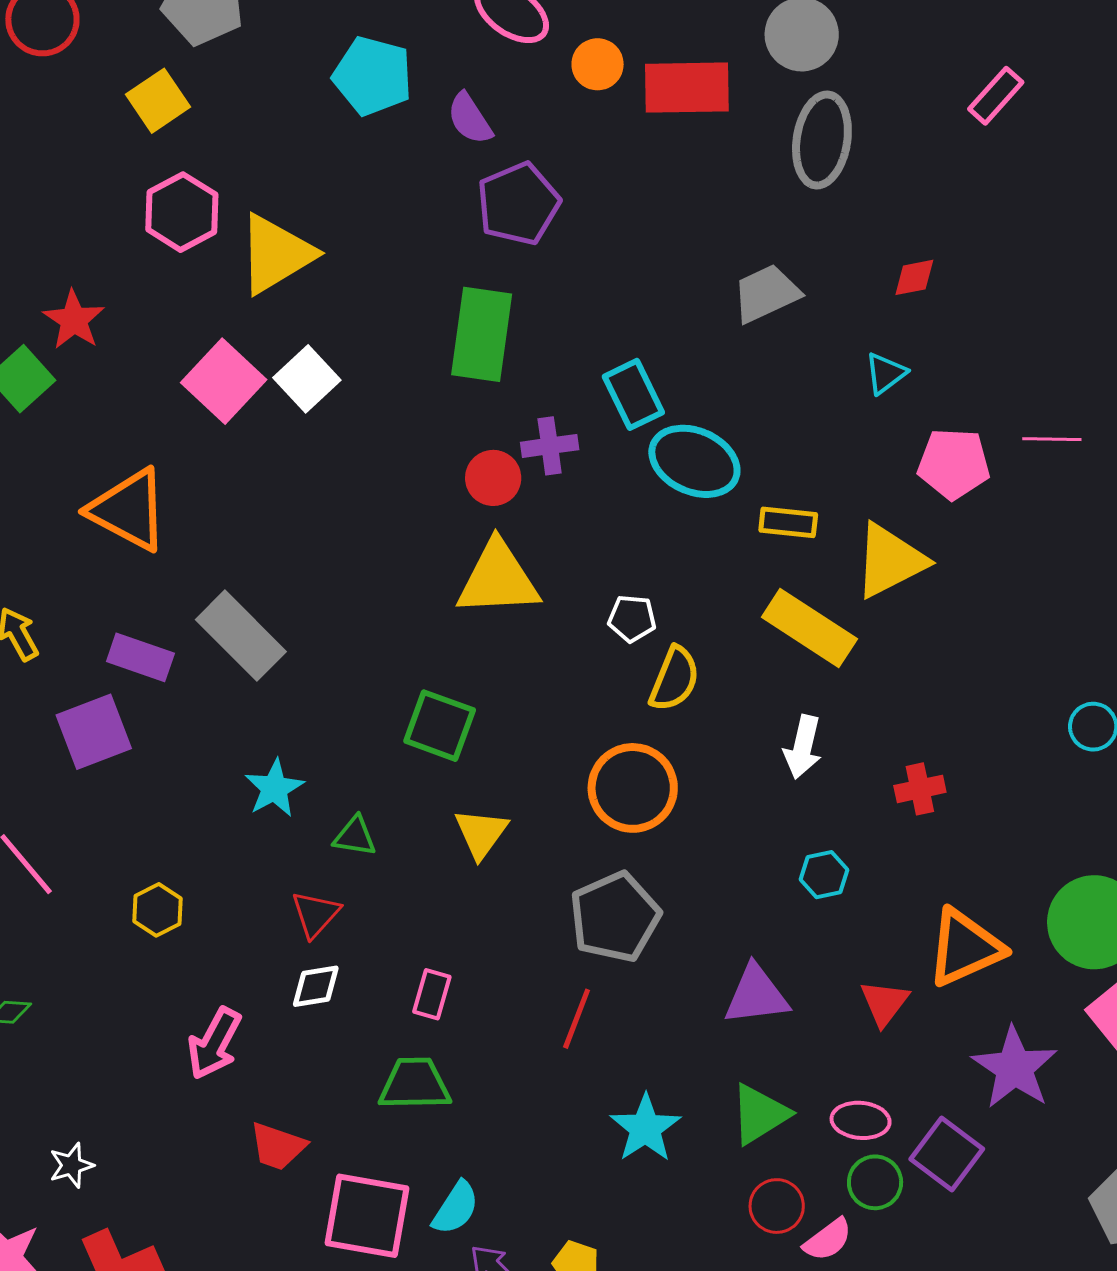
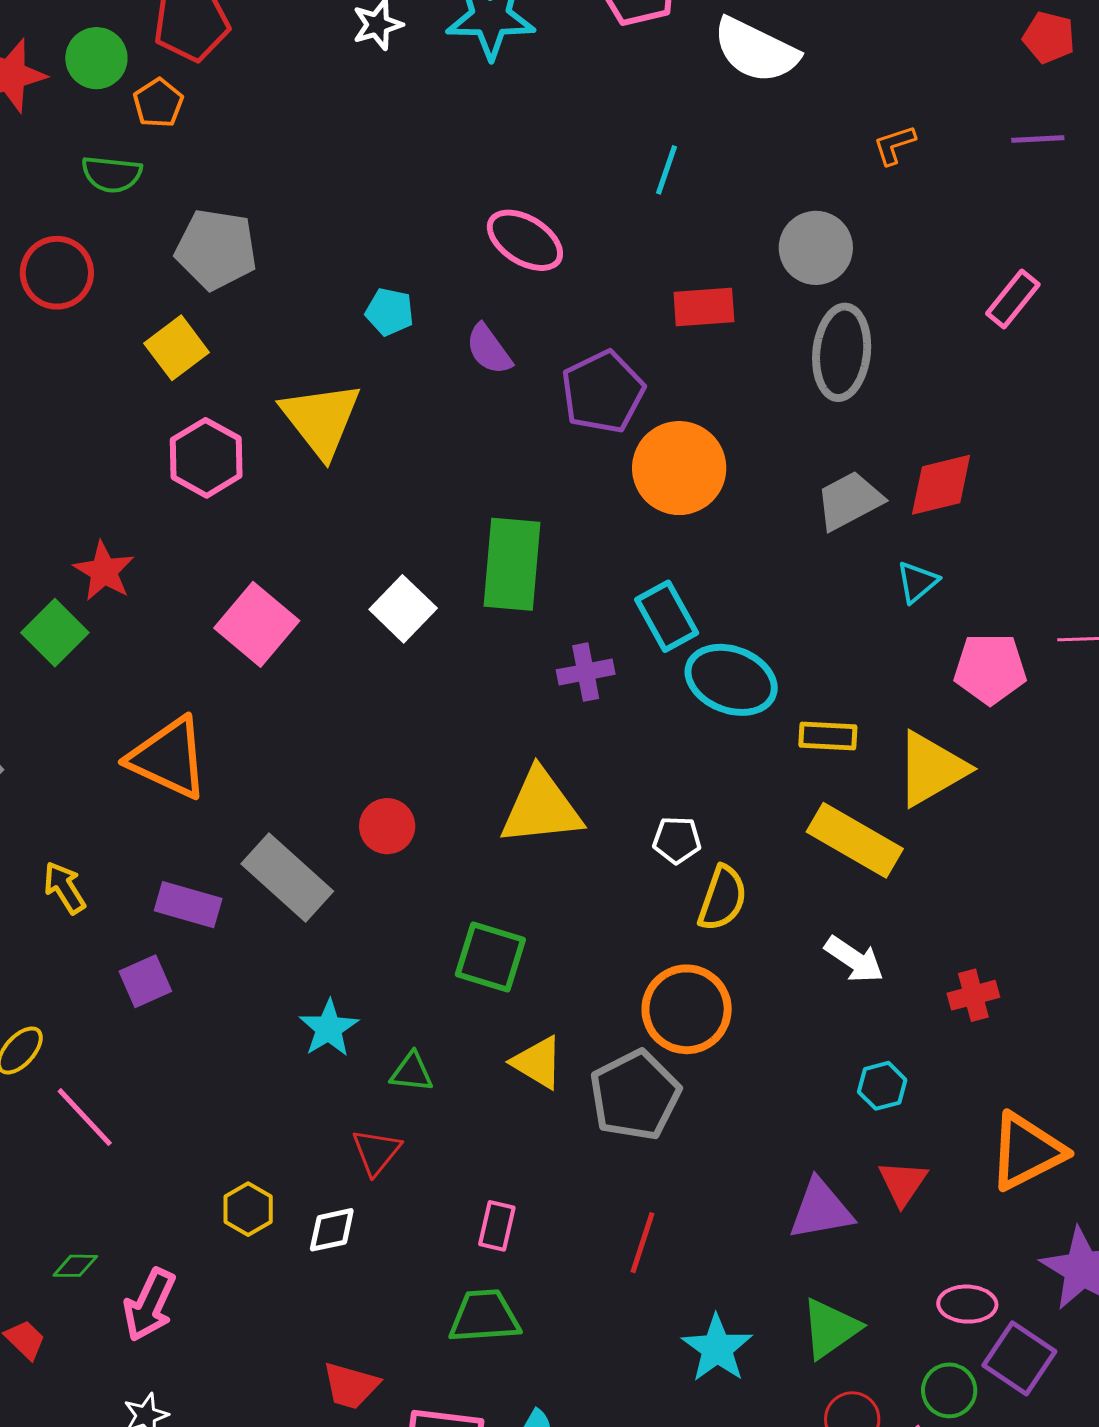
orange circle: (598, 64) -> (679, 468), moved, size x1.8
cyan pentagon: (373, 76) -> (390, 312), size x0.6
red rectangle: (687, 88) -> (704, 307), size x0.7
purple pentagon: (518, 204) -> (603, 392), moved
yellow triangle: (276, 254) -> (321, 419), moved, turned -34
red diamond: (914, 277) -> (941, 485), size x1.6
gray trapezoid: (766, 293) -> (849, 501), moved
white square: (307, 379) -> (403, 609), moved
red circle: (493, 478) -> (387, 826), moved
purple square: (94, 732) -> (145, 981), size x0.7
white arrow: (803, 747) -> (854, 959), turned -66
yellow triangle: (481, 833) -> (538, 1063), turned -32
yellow hexagon: (158, 910) -> (248, 1209), moved
gray pentagon: (615, 917) -> (635, 1095), moved
white diamond: (316, 986) -> (332, 1230), moved
red triangle: (884, 1003) -> (903, 1183), moved
pink arrow: (214, 1043) -> (149, 1305), moved
pink ellipse: (861, 1120) -> (967, 1304), moved

